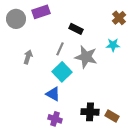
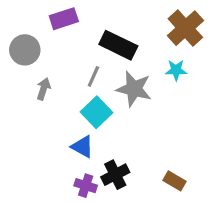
brown cross: (119, 18) -> (185, 28), size x1.6
gray circle: (16, 19) -> (25, 50), moved
black rectangle: (76, 29) -> (118, 45), size x1.6
black cross: (90, 112) -> (115, 175), moved, turned -30

